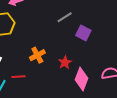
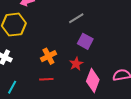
purple square: (83, 33) -> (85, 41), moved
red line: (18, 77) -> (46, 79), moved

